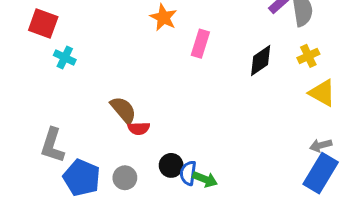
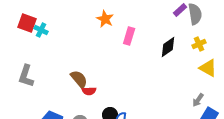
cyan cross: (65, 57) -> (41, 30), moved
gray L-shape: (52, 145) -> (26, 76), moved
gray arrow: (321, 145) -> (198, 100), moved, turned -40

